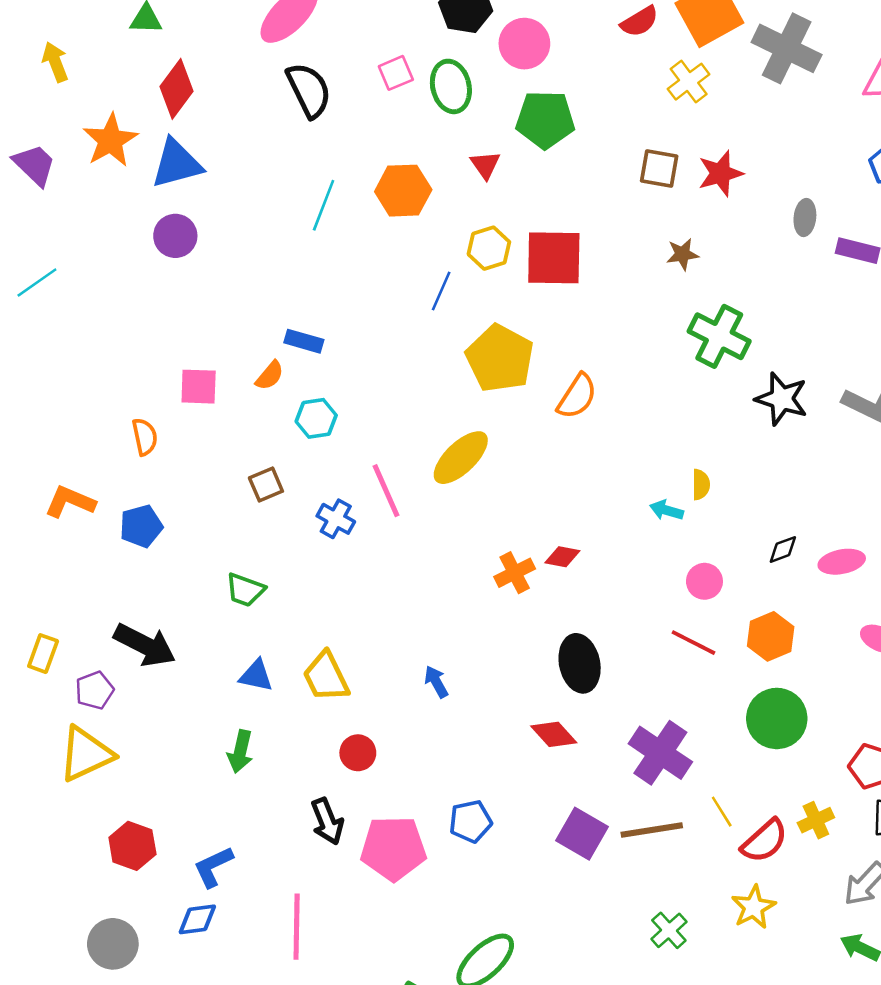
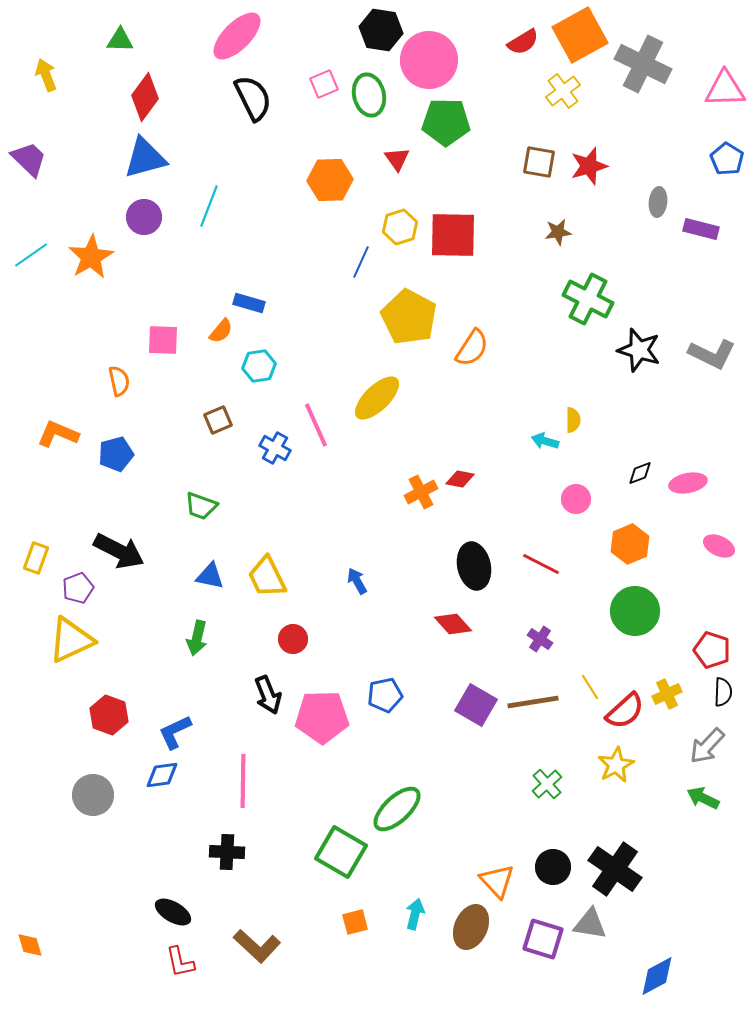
pink circle: (524, 44) -> (429, 60), size x1.4
orange star: (110, 140) -> (91, 257), moved
cyan line: (324, 205) -> (209, 206), moved
red line: (693, 643) -> (541, 564), moved
purple cross: (660, 753) -> (540, 639), size x0.5

